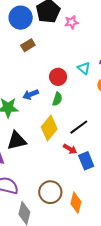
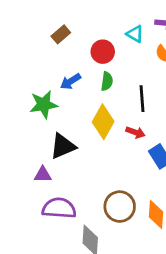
brown rectangle: (28, 45) -> (61, 34), moved
black line: (79, 127) -> (142, 99), moved, turned -48
red arrow: (70, 149) -> (135, 132), moved

